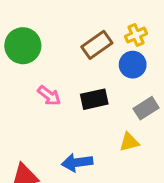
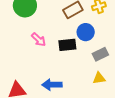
blue circle: (133, 65) -> (86, 32), moved
yellow triangle: (129, 142) -> (99, 78), moved

